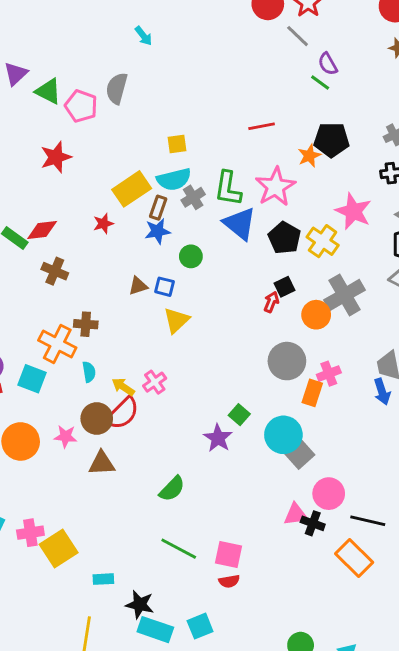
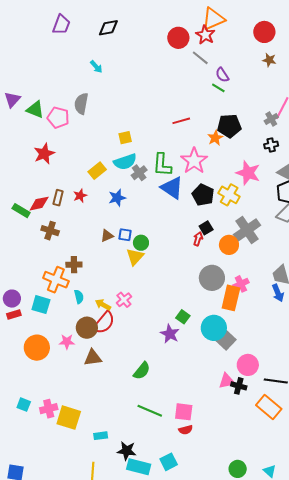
yellow rectangle: (132, 189) -> (97, 171), size x0.7
brown rectangle: (158, 208) -> (58, 198), moved
green circle: (191, 256) -> (141, 243), moved
orange rectangle: (312, 393) -> (231, 298), size x1.4
yellow square: (59, 548) -> (69, 418), turned -35

